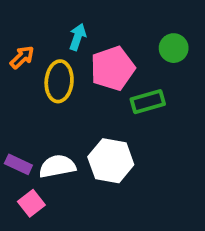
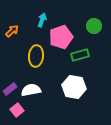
yellow ellipse: (59, 81) -> (36, 56), moved
white hexagon: (111, 161) -> (74, 87), moved
purple rectangle: (18, 164) -> (10, 89), turned -64

